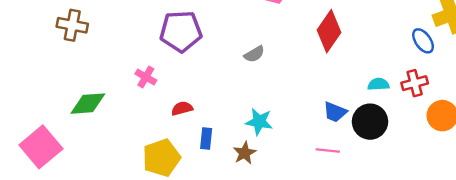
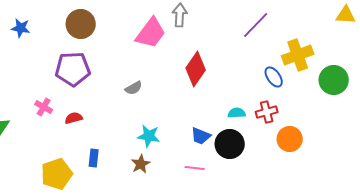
red semicircle: (182, 108) -> (74, 118), moved
cyan star: (259, 122) -> (149, 136), moved
brown star: (245, 153) -> (141, 164), moved

